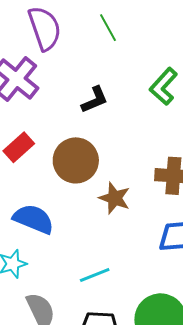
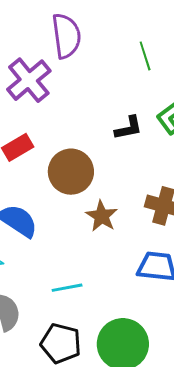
green line: (108, 28) -> (145, 56), moved
black L-shape: (95, 100) -> (128, 128), moved

